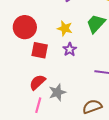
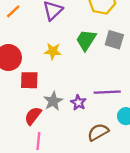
purple star: (70, 49) -> (78, 103), moved
gray star: (57, 92) -> (53, 101), moved

